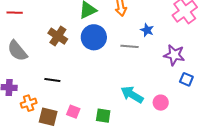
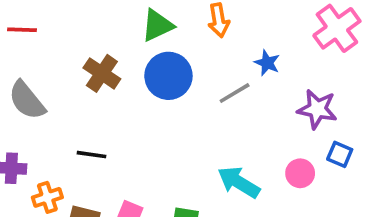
gray line: (130, 46) -> (235, 93), turned -36
pink circle: (161, 103) -> (300, 173), moved

